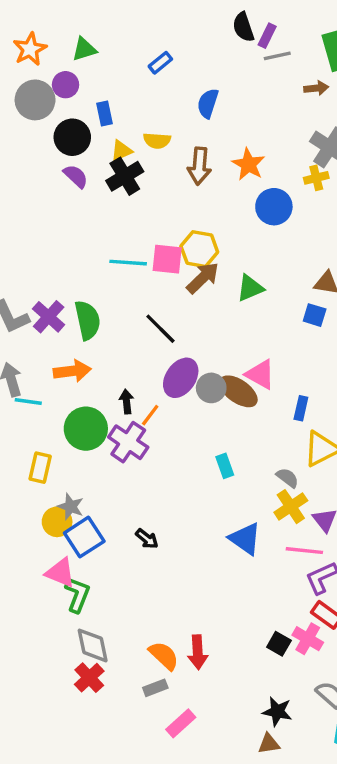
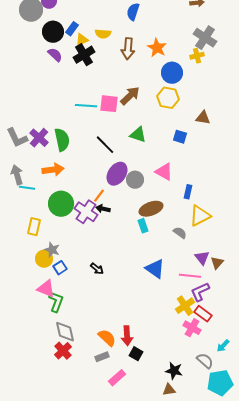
blue rectangle: (104, 114) -> (72, 29), moved, turned 48
yellow hexagon: (199, 249) -> (168, 98), moved
brown arrow: (203, 278) -> (130, 96), moved
green triangle: (250, 288) -> (138, 135), moved, turned 42
blue square: (315, 315) -> (180, 137), moved
brown ellipse: (238, 391) -> (151, 209), moved, turned -55
black arrow: (127, 401) -> (103, 209), moved, turned -72
yellow cross: (291, 507) -> (185, 306), moved
blue square: (84, 537) -> (60, 268), size x0.6
black square: (279, 644) -> (136, 354), moved

